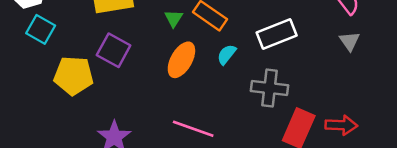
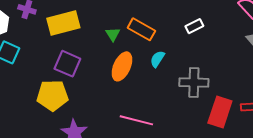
white rectangle: (277, 34) -> (194, 26), moved, size x0.6
yellow pentagon: (74, 76) -> (52, 95), moved

